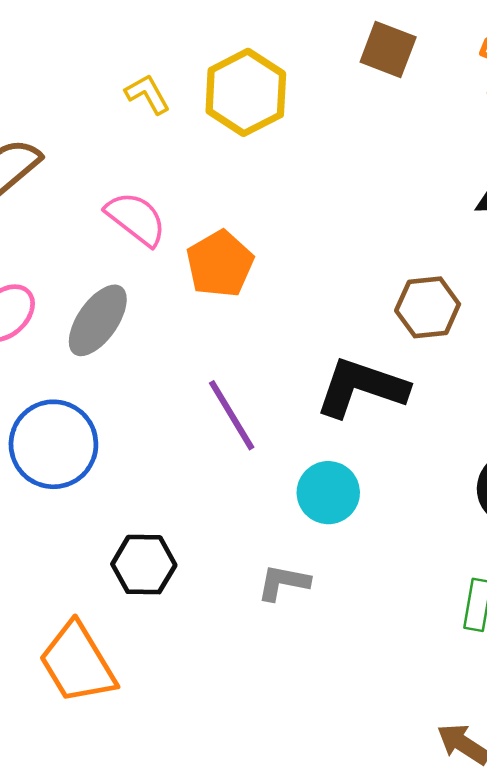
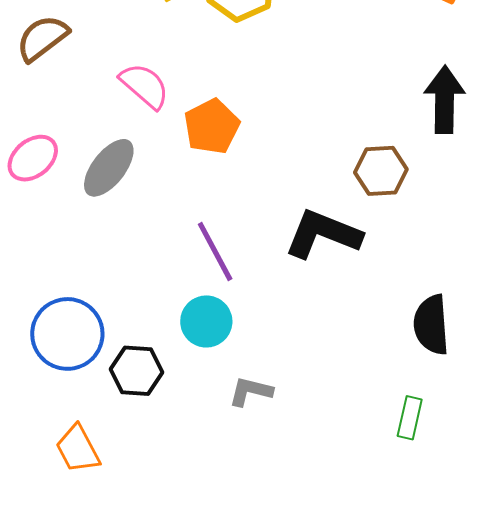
blue circle: (53, 444) -> (67, 334), moved
cyan circle: (328, 493) -> (206, 321), moved
orange trapezoid: (77, 663) -> (78, 449), size x0.7

